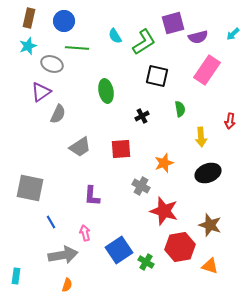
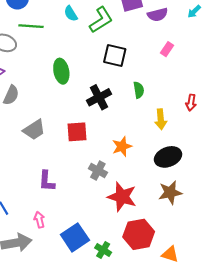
pink rectangle: (207, 70) -> (167, 49), size x0.5
black cross: (142, 116) -> (99, 97), size x1.6
brown star: (210, 225) -> (170, 192), moved, turned -30

